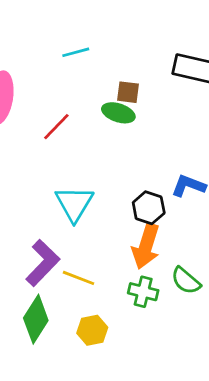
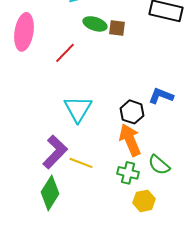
green ellipse: (118, 113) -> (95, 24), moved
orange arrow: (146, 246) -> (130, 140), turned 140
yellow hexagon: (92, 330) -> (144, 201), moved

